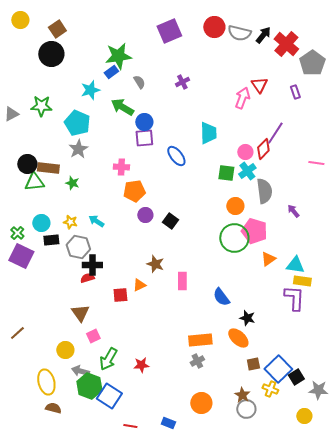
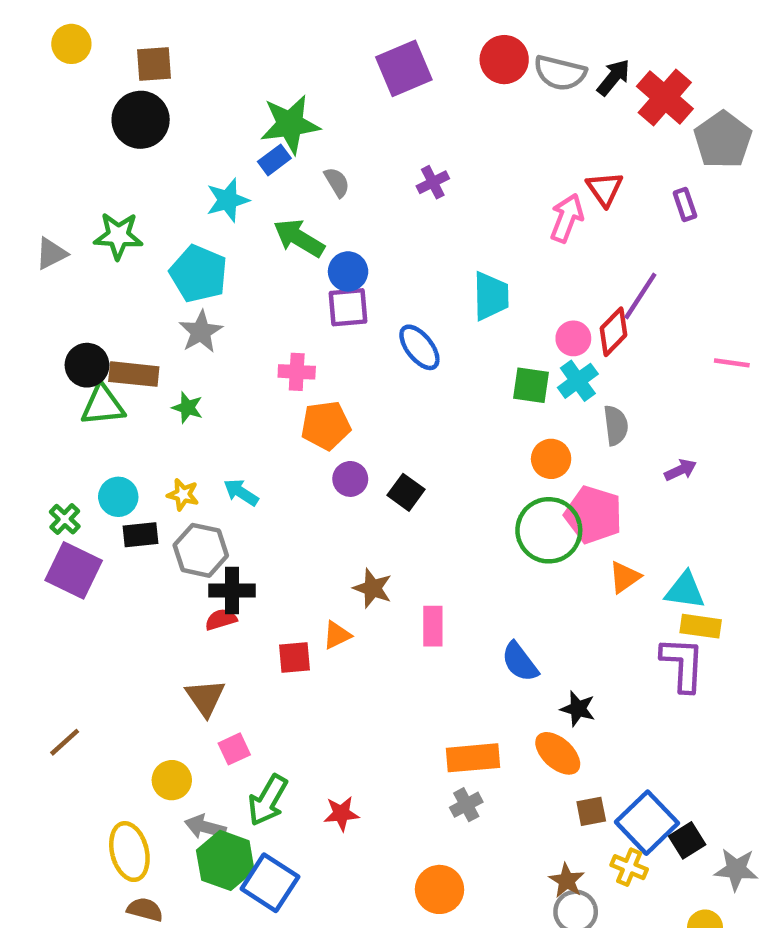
brown square: (57, 29) -> (154, 64), turned 30
gray semicircle: (264, 191) -> (616, 425), size x0.7
purple arrow: (293, 211) -> (680, 470), turned 104
orange circle: (201, 403) -> (440, 889), moved

